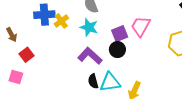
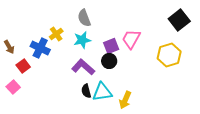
blue cross: (44, 15) -> (40, 48), moved, turned 30
cyan star: (89, 27) -> (82, 40), turned -30
pink square: (16, 77) -> (13, 87), turned 32

